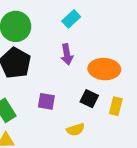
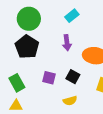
black square: (89, 99) -> (73, 77), moved

